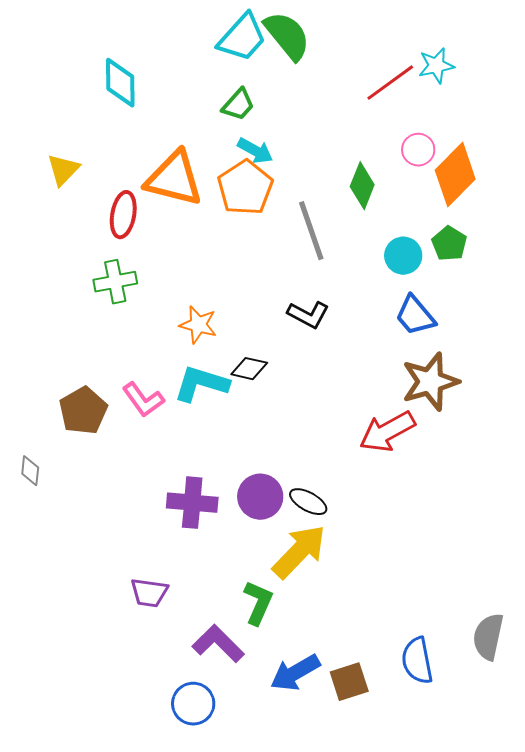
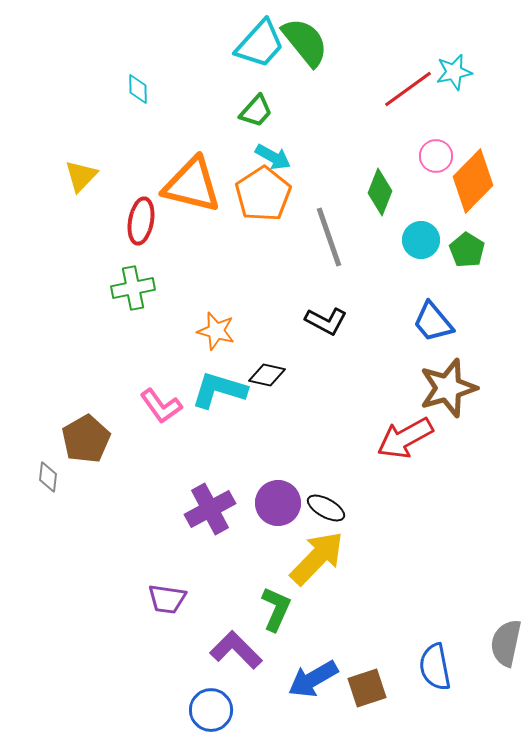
cyan diamond: (120, 83) -> (138, 89), size x0.6
cyan circle: (403, 256) -> (421, 240), moved
brown pentagon: (83, 411) -> (86, 439), moved
purple cross: (192, 503) -> (210, 509), turned -33

